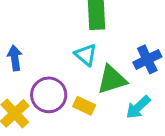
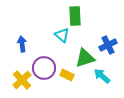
cyan triangle: (86, 55) -> (62, 35), moved
cyan arrow: (138, 107) -> (102, 76), turned 84

